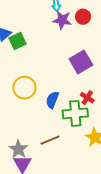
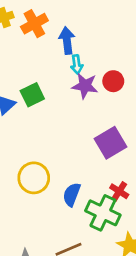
green square: (17, 41) -> (32, 95), moved
green cross: (75, 113) -> (103, 213), turned 30

